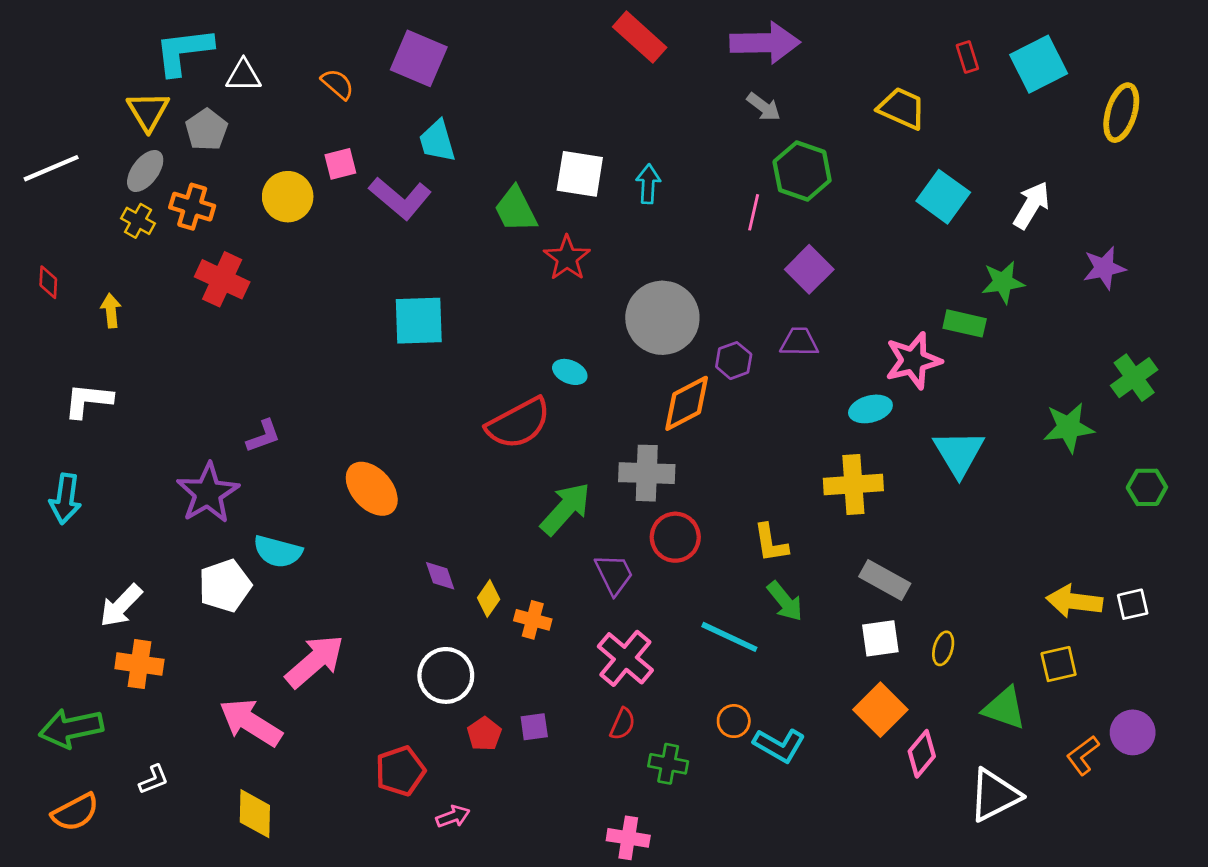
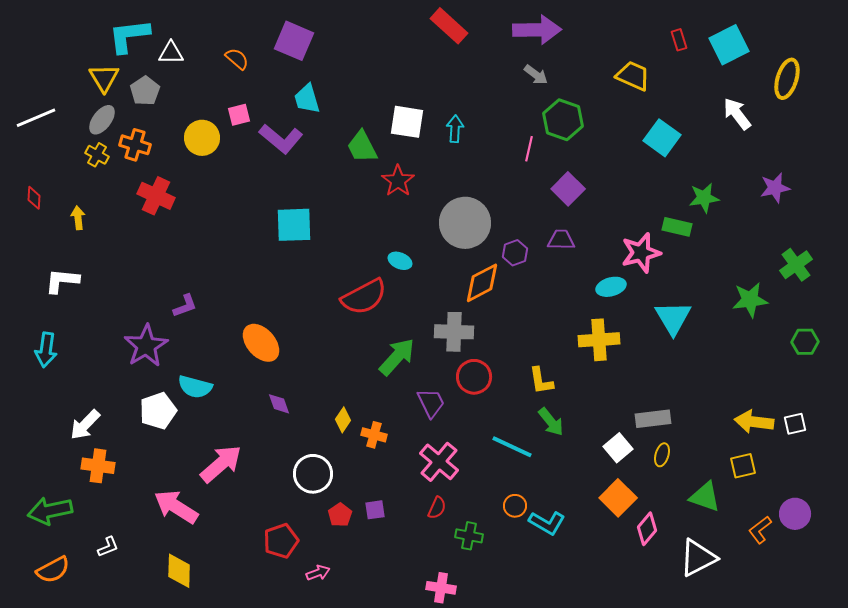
white arrow: (1032, 205) -> (737, 114), moved, turned -68
purple diamond: (440, 576) -> (279, 404), moved
gray rectangle: (885, 580) -> (653, 419), moved, turned -36
white square: (880, 638) -> (618, 448), turned -32

